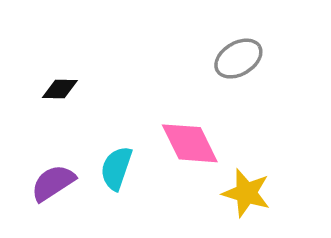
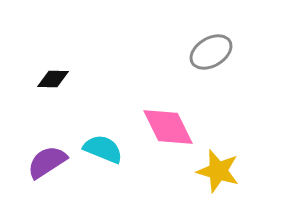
cyan semicircle: (116, 168) -> (103, 149), turned 93

